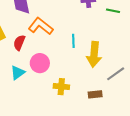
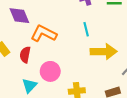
cyan line: (73, 41) -> (86, 29), moved
yellow arrow: (94, 54) -> (104, 52), turned -85

